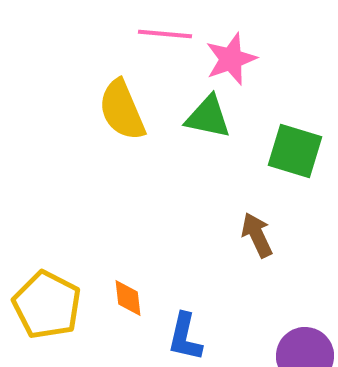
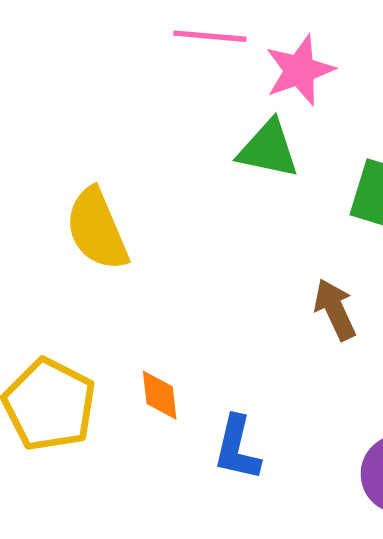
yellow semicircle: (122, 110) -> (97, 229), moved

